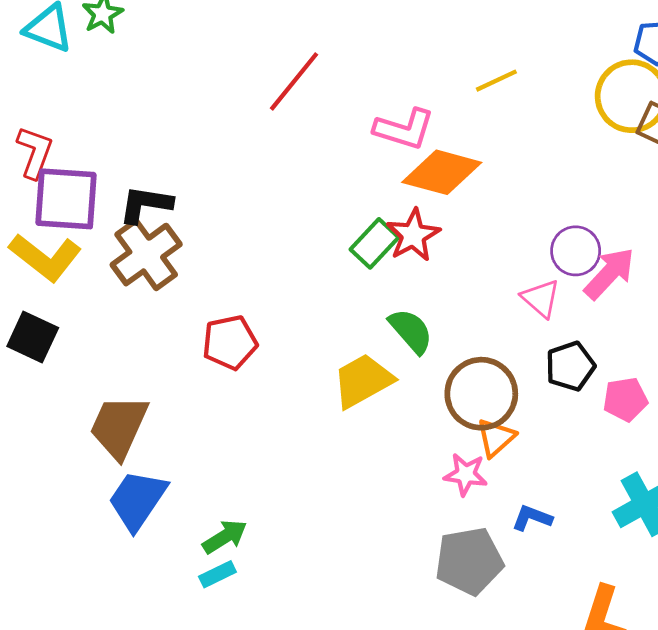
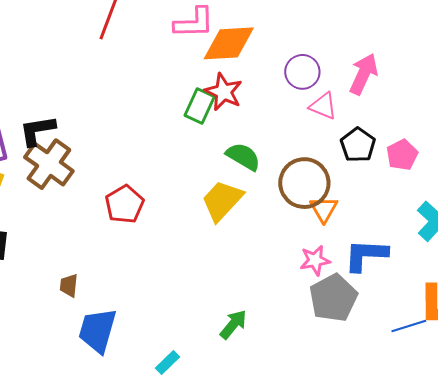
purple circle: (576, 251) -> (302, 72), moved
brown trapezoid: (119, 427) -> (69, 285), size x0.5
pink star: (466, 474) -> (315, 260), moved
blue L-shape: (532, 518) -> (366, 255), size x1.6
green arrow: (225, 537) -> (233, 324), moved

